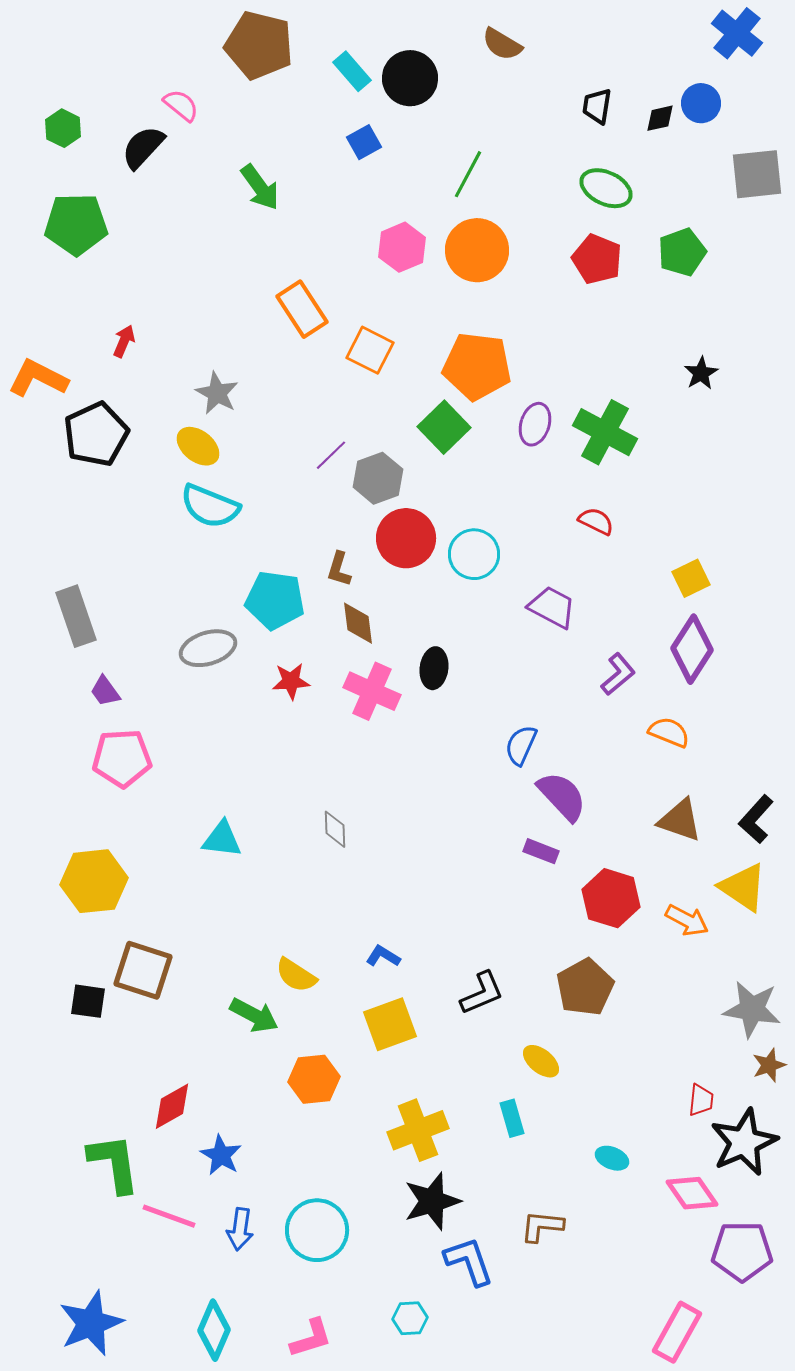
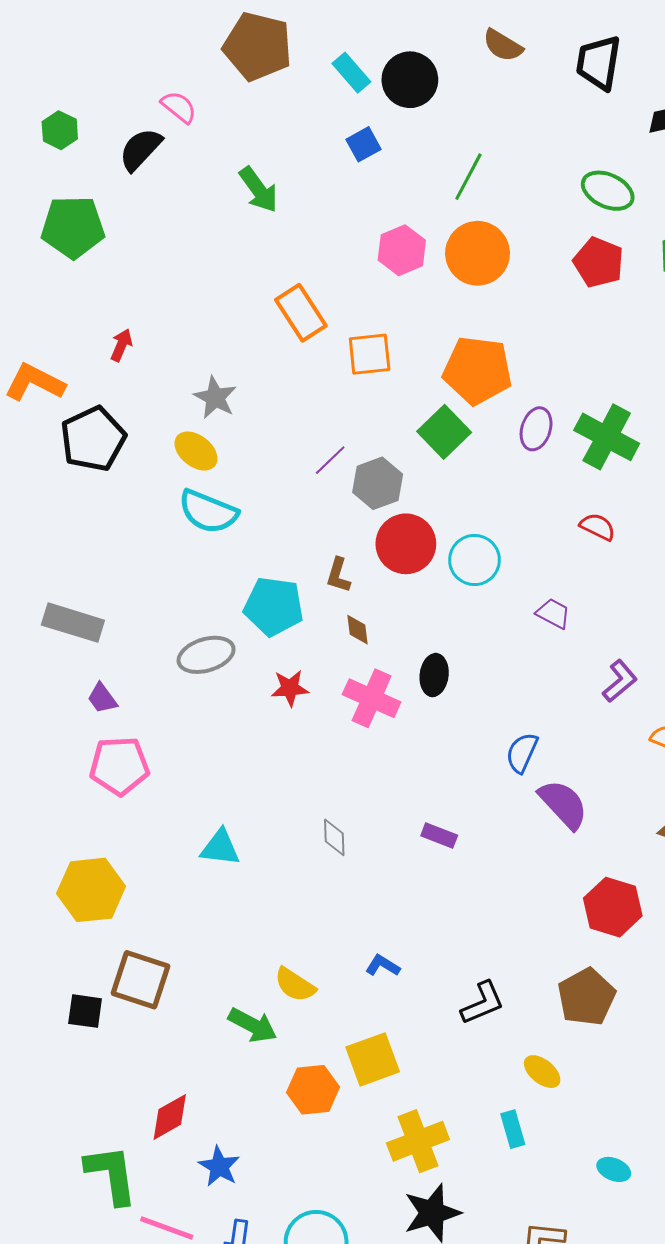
black trapezoid: (597, 106) -> (599, 63), moved, size x1.5
orange square: (370, 350) -> (370, 354), turned -33
purple trapezoid: (552, 607) -> (553, 613), size x0.7
gray rectangle: (76, 616) -> (73, 623), turned -54
brown diamond: (358, 623) -> (357, 630), size x0.7
purple rectangle: (541, 851) -> (439, 835), moved
yellow square: (390, 1024) -> (373, 1059), moved

